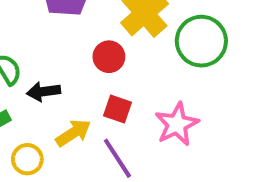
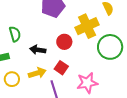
black arrow: (44, 92) -> (38, 50), moved

